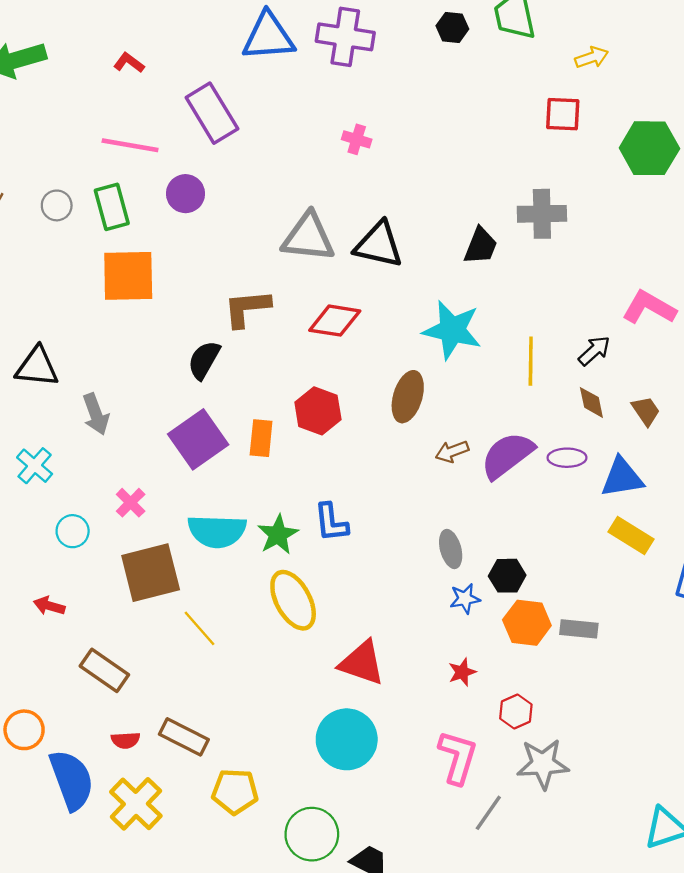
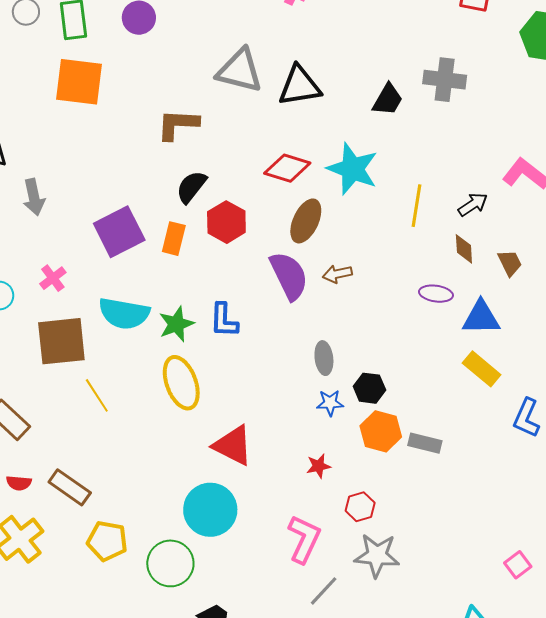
black triangle: (379, 245) -> (300, 86), turned -30
red diamond: (335, 321) -> (287, 168), moved
black semicircle: (204, 360) -> (191, 187), moved
purple semicircle: (507, 455) -> (289, 276), moved, turned 93
green circle: (312, 834) -> (170, 563), moved

